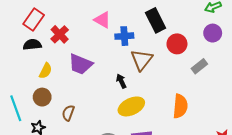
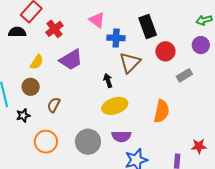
black semicircle: (32, 45) -> (17, 32), moved
purple trapezoid: (80, 64) -> (71, 60), turned -60

